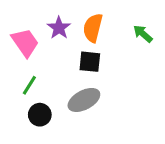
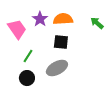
orange semicircle: (93, 28) -> (63, 19), turned 72
green line: (29, 85) -> (28, 56), moved

